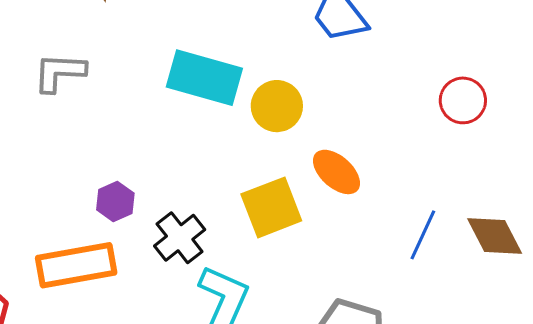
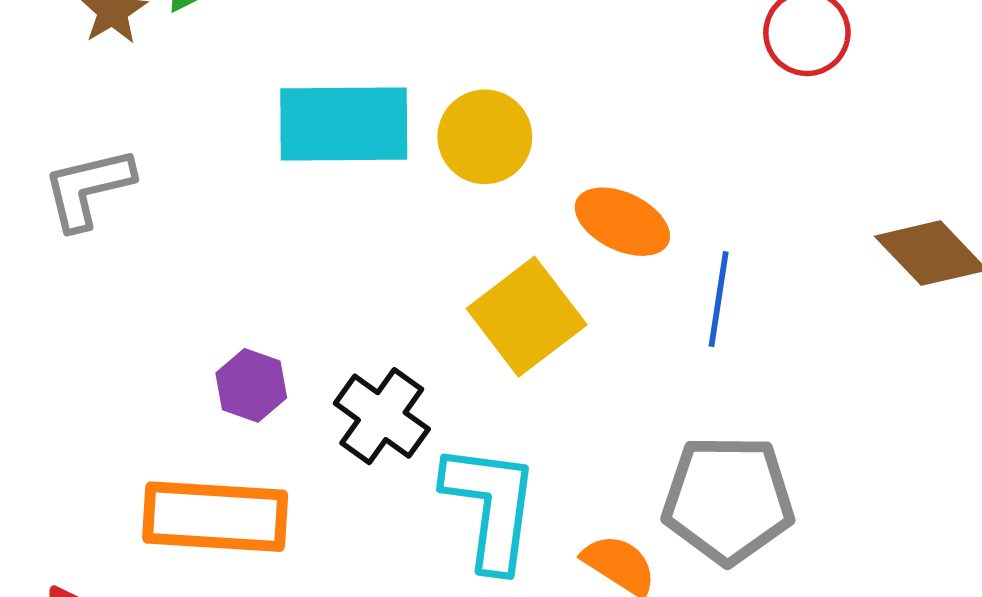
blue line: (423, 235) -> (719, 299), moved
orange rectangle: (76, 265) -> (215, 517), turned 30

